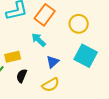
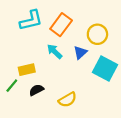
blue triangle: (53, 62) -> (80, 52), moved
black semicircle: (22, 76) -> (36, 90), turned 40

